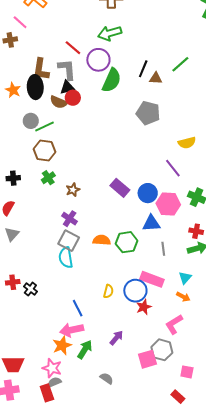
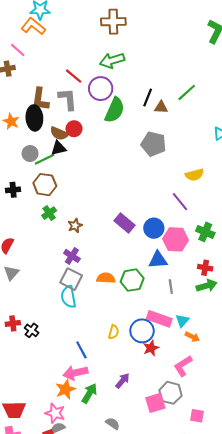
black triangle: (67, 87) -> (59, 148), moved
black cross: (13, 178) -> (13, 190), moved
cyan triangle: (185, 278) -> (182, 321), moved

